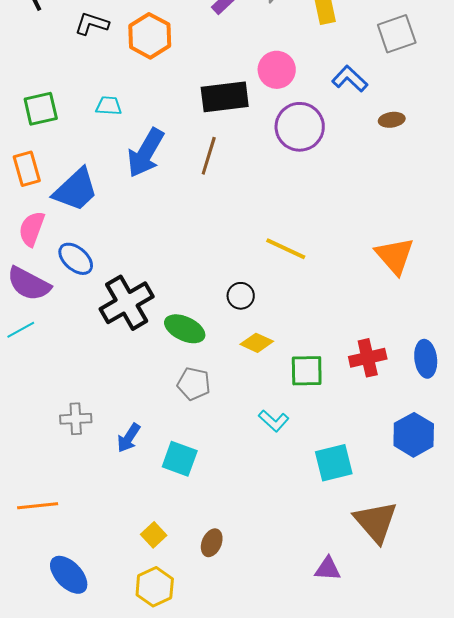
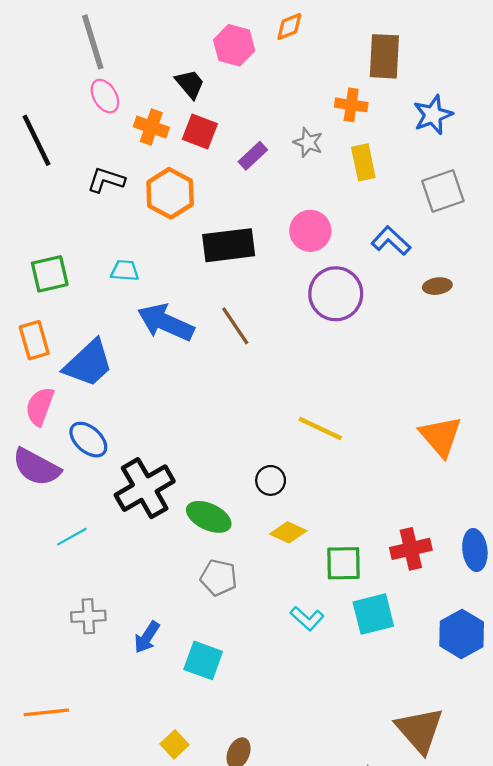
black rectangle: (225, 97) -> (229, 245), moved
blue arrow: (146, 153) -> (166, 322), turned 84
brown line: (209, 156) -> (235, 326), turned -51
cyan line: (21, 330) -> (72, 537), moved
cyan square: (334, 463) -> (373, 614), moved

